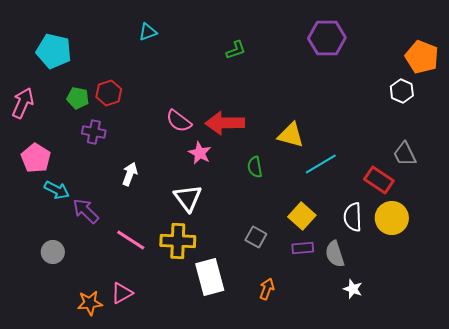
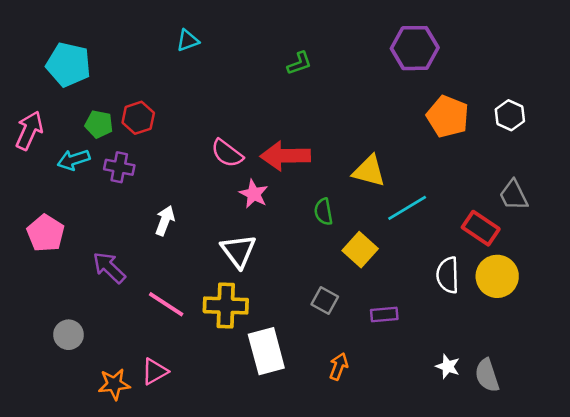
orange pentagon: (422, 57) -> (448, 117), moved
pink pentagon: (36, 158) -> (46, 233), moved
cyan arrow: (57, 190) -> (74, 160), moved, turned 135
yellow square: (302, 216) -> (360, 250), moved
gray circle: (53, 252) -> (68, 335), moved
gray semicircle: (335, 254) -> (487, 375), moved

